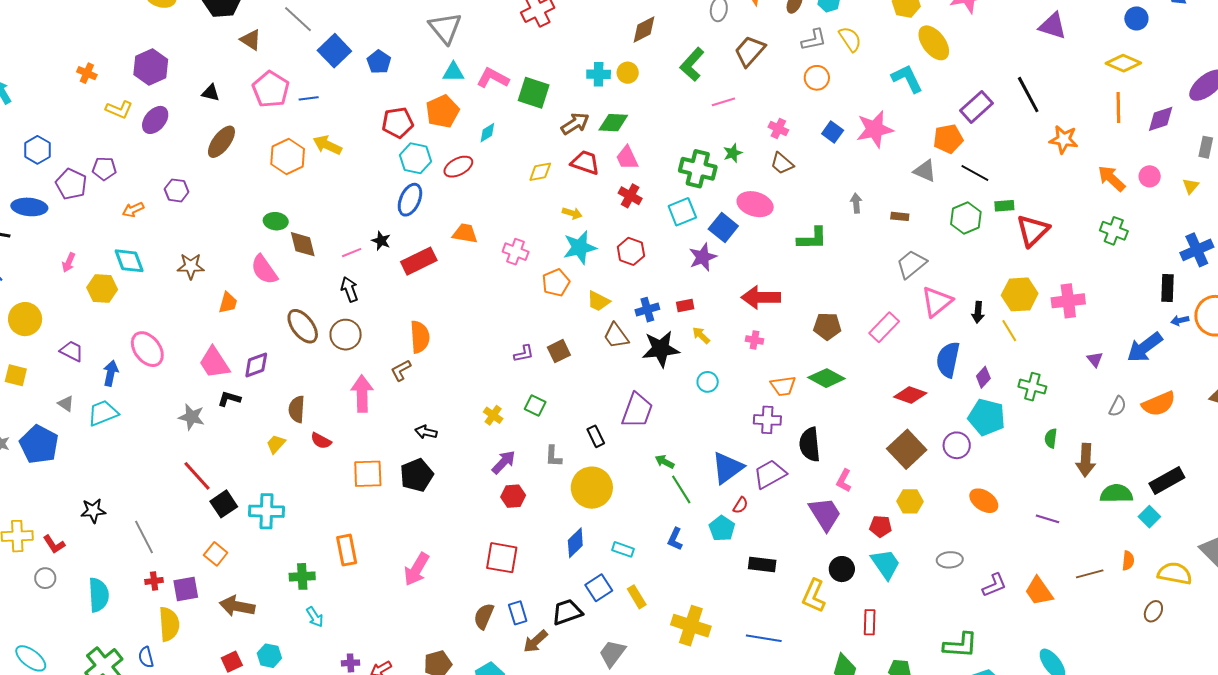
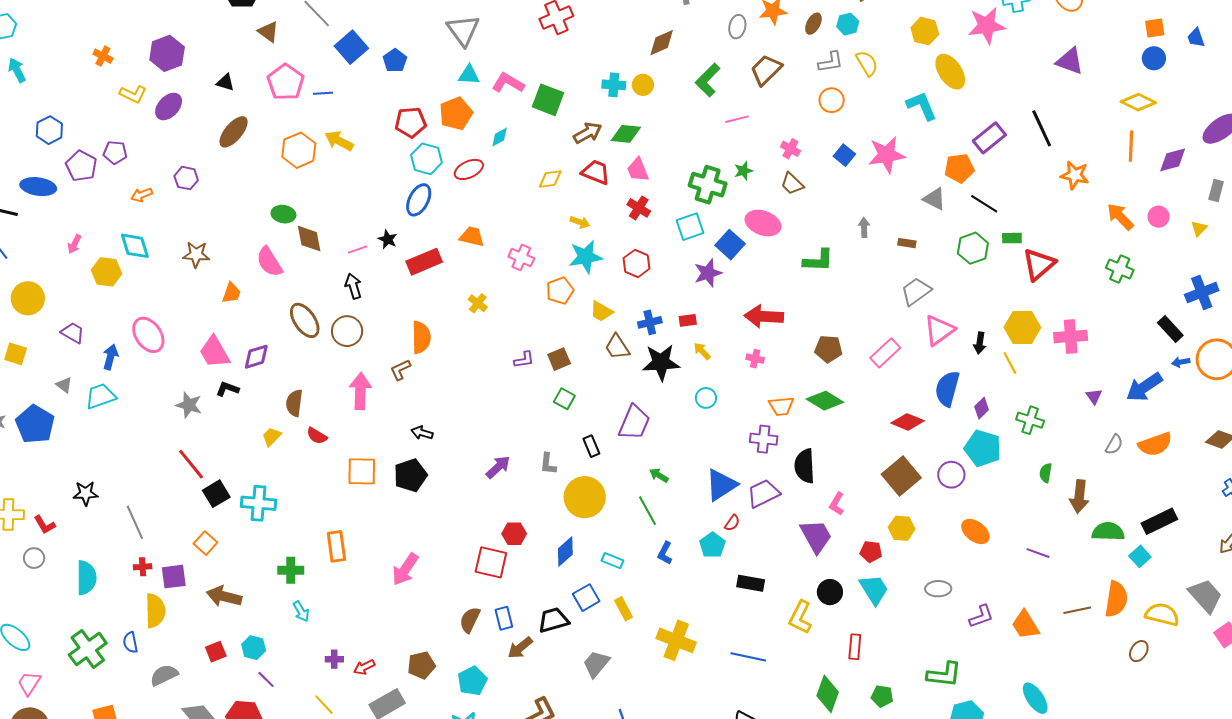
black rectangle: (1167, 288) -> (1170, 329), turned -48
green square: (535, 405) -> (564, 399), moved
yellow cross: (493, 415) -> (478, 303), moved
green line: (681, 489) -> (647, 511), moved
red hexagon: (513, 496) -> (514, 534), moved
orange semicircle: (1128, 561) -> (1116, 599), size x1.8

